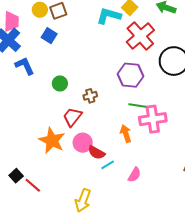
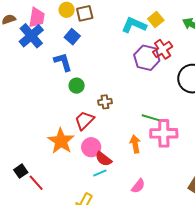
red cross: (140, 36) -> (163, 49), size x0.7
blue L-shape: (25, 66) -> (63, 62), moved
purple hexagon: (130, 75) -> (147, 58), moved
cyan line: (108, 165) -> (100, 173), moved

